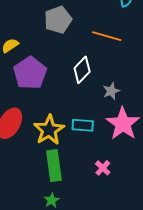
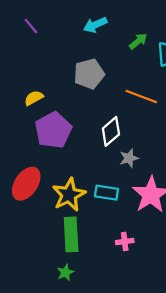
gray star: (111, 91) -> (129, 158), moved
pink cross: (103, 168) -> (125, 242), turned 35

